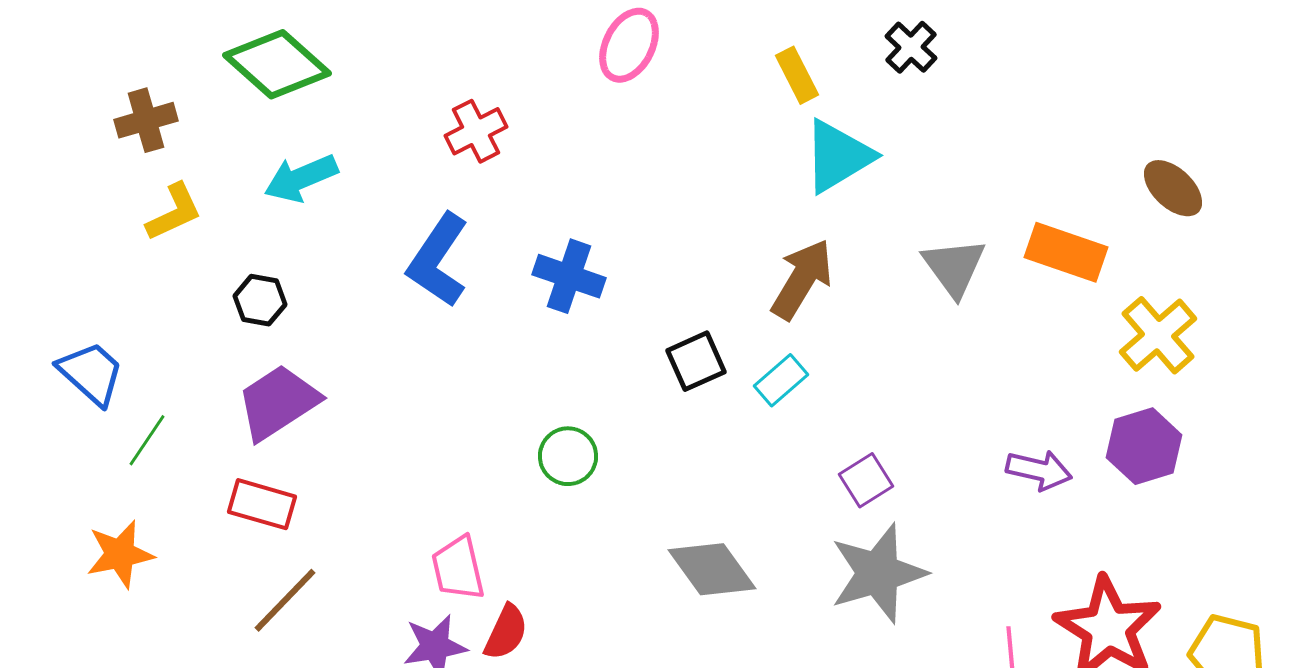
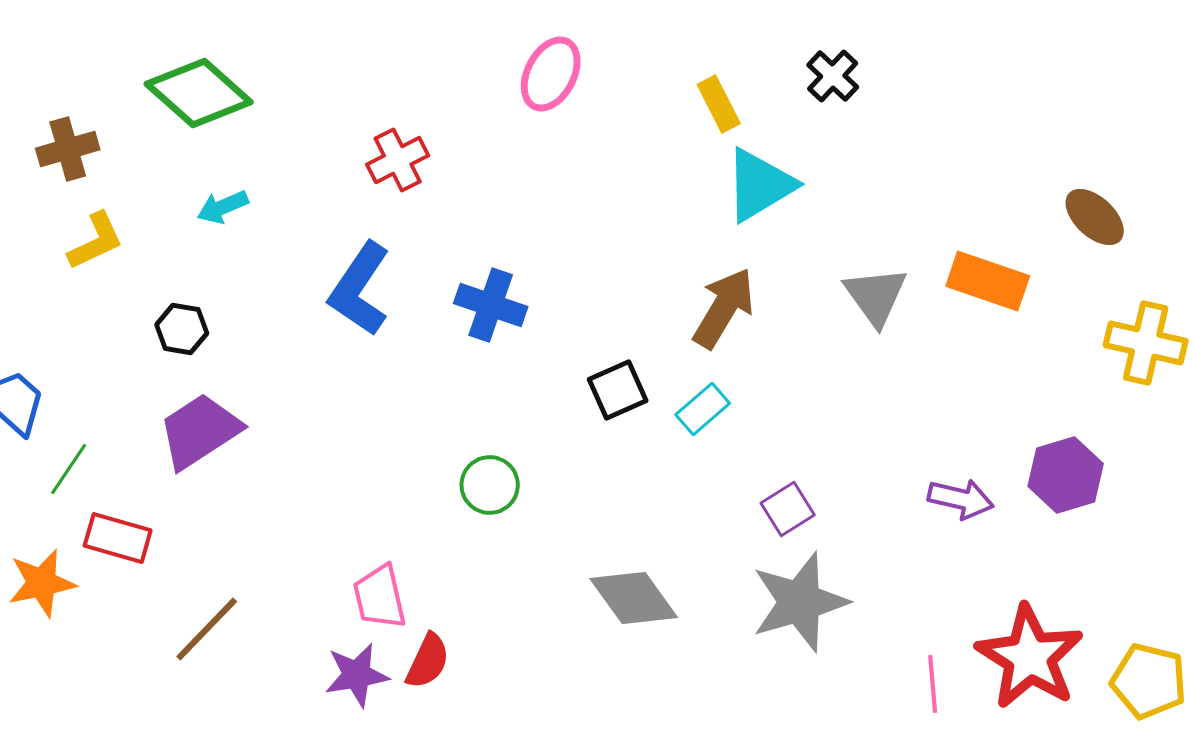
cyan arrow: (301, 178) -> (223, 207), size x0.7
yellow cross: (1158, 335) -> (1146, 343), moved, turned -36
red rectangle: (262, 504) -> (118, 538), moved

